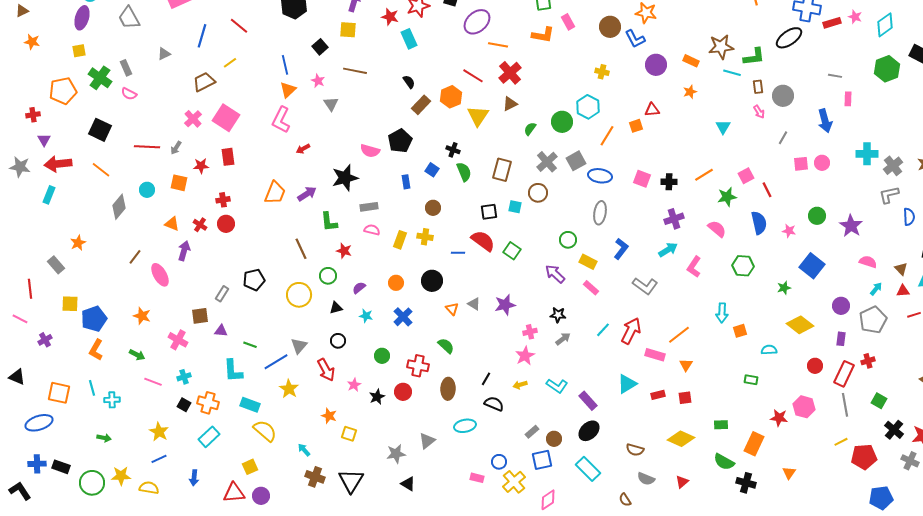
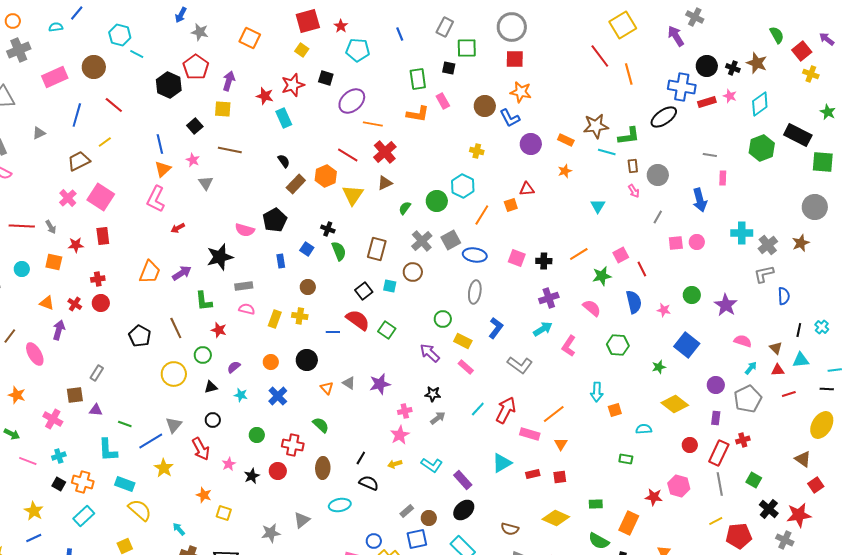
gray arrow: (176, 148) -> (51, 227), turned -64
black square: (489, 212) -> (364, 291), turned -30
black pentagon: (254, 280) -> (140, 336), moved, turned -30

